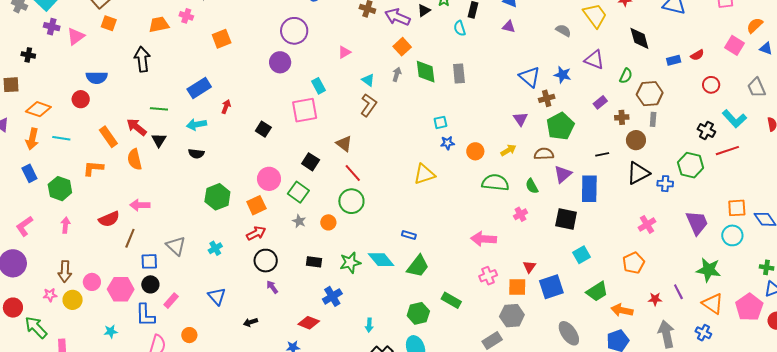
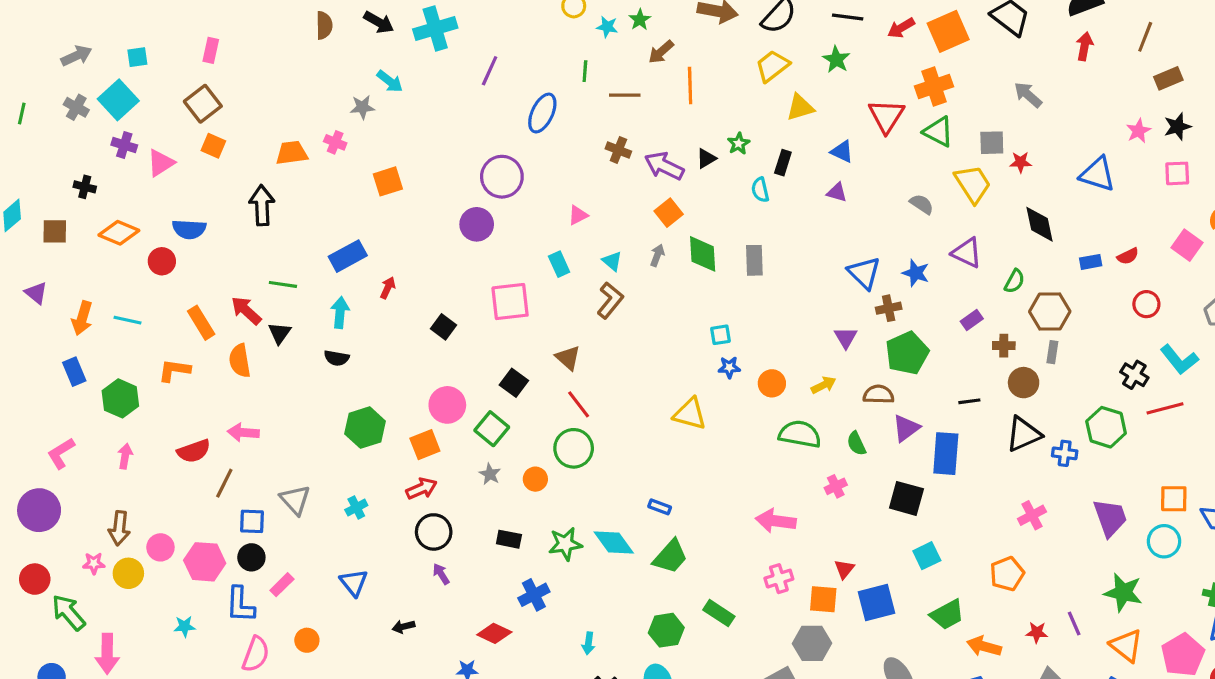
cyan rectangle: (318, 86) -> (559, 264), moved
orange diamond: (38, 109) -> (119, 233), moved
cyan arrow: (197, 124) -> (340, 313), turned 102
yellow triangle: (424, 174) -> (690, 414), turned 30

